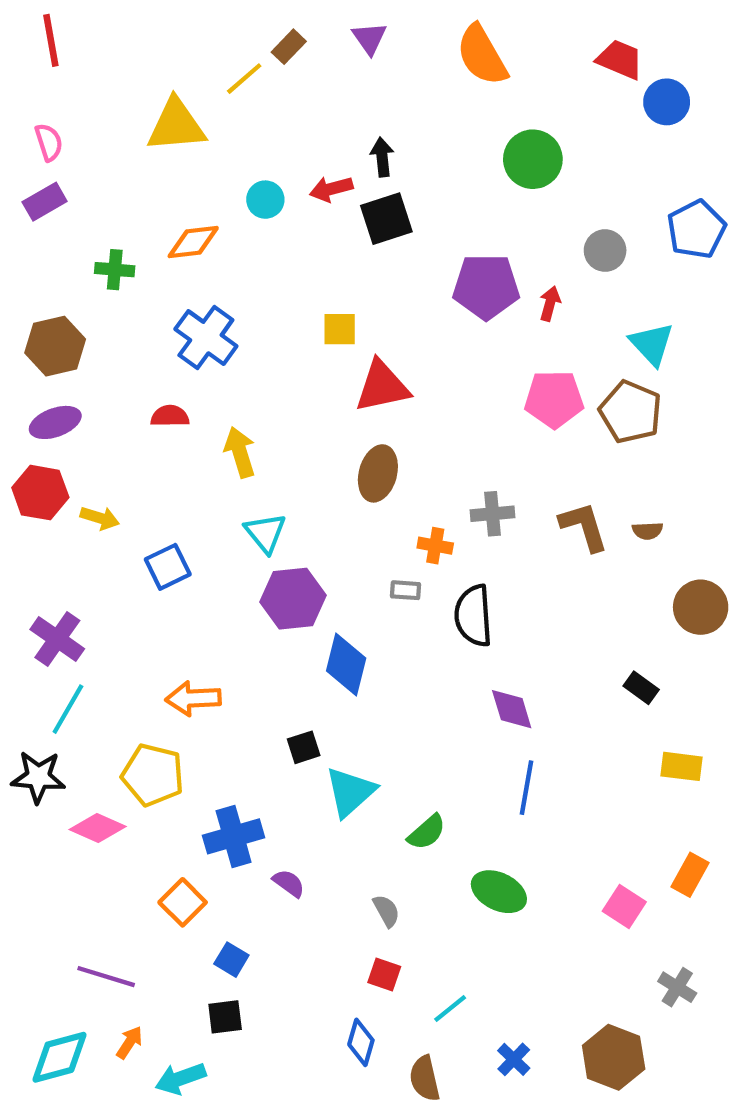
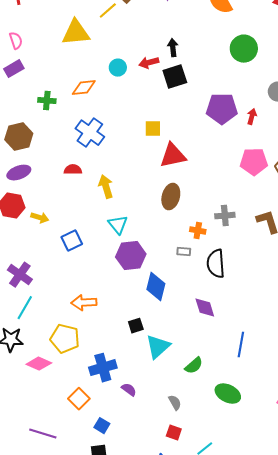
purple diamond: (512, 709) -> (205, 308), moved

